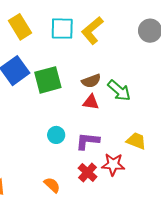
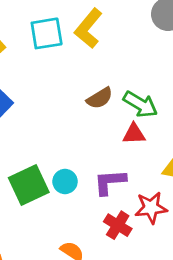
green square: (48, 80) -> (29, 185), moved
red triangle: (91, 102) -> (134, 134), moved

